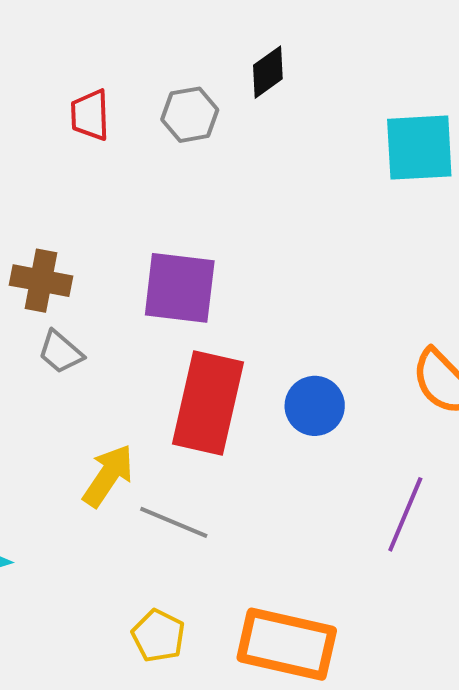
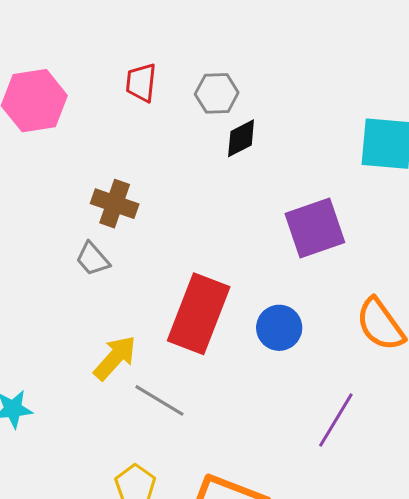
black diamond: (268, 72) -> (241, 138), moved
brown cross: (41, 281) -> (115, 204), moved
purple square: (180, 288) -> (315, 228), moved, turned -34

